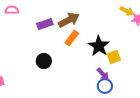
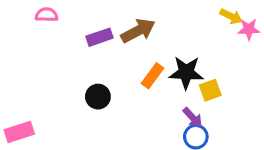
orange rectangle: (72, 38) -> (152, 76), moved
black star: (99, 46) -> (186, 73), turned -30

